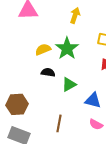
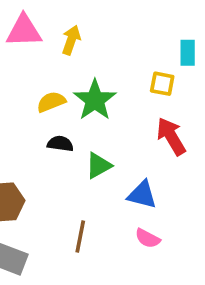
yellow arrow: (75, 15) -> (71, 40), moved

